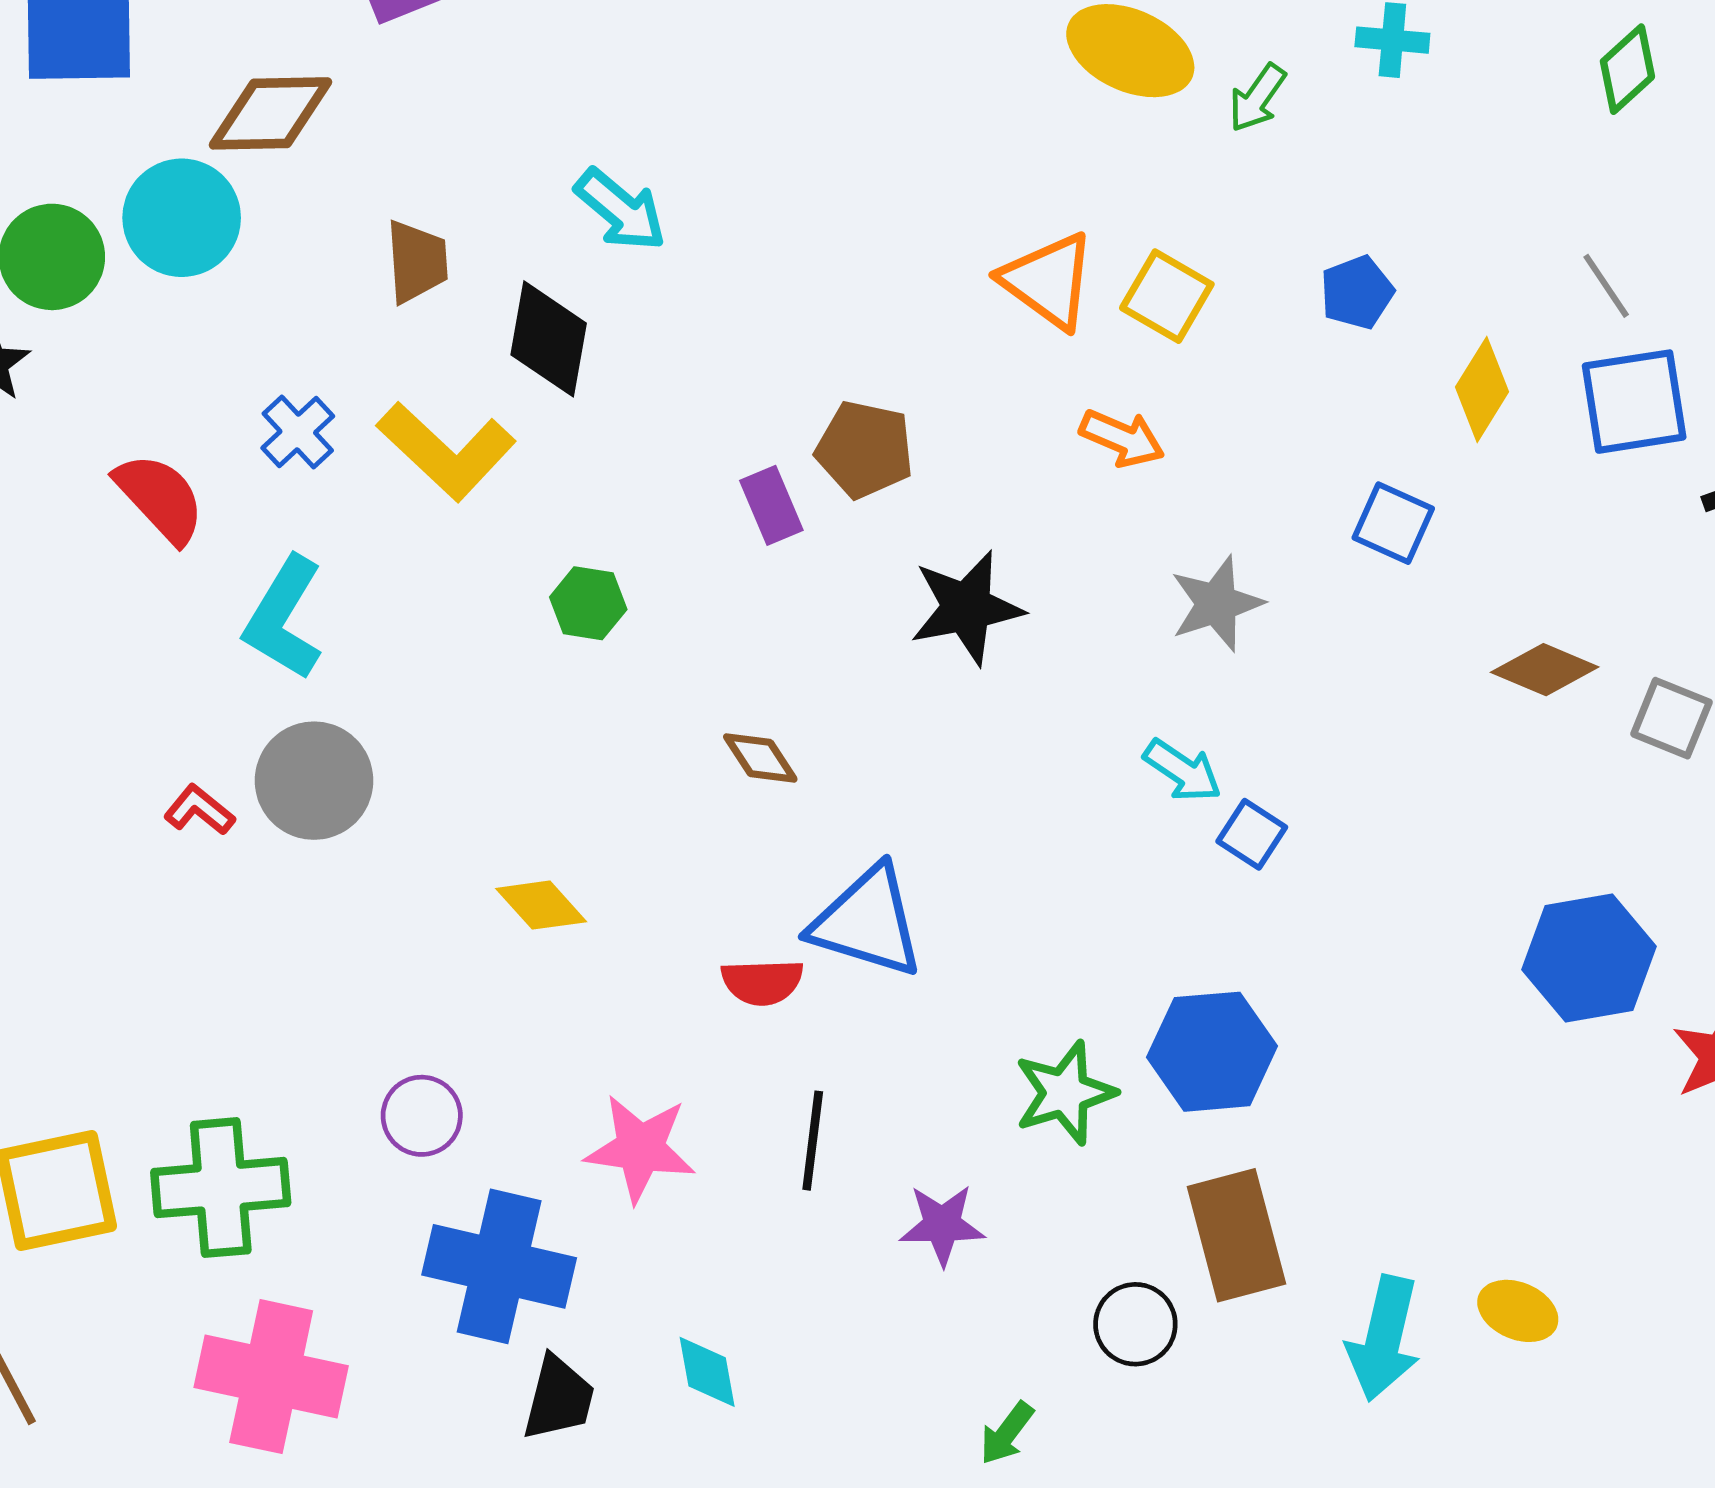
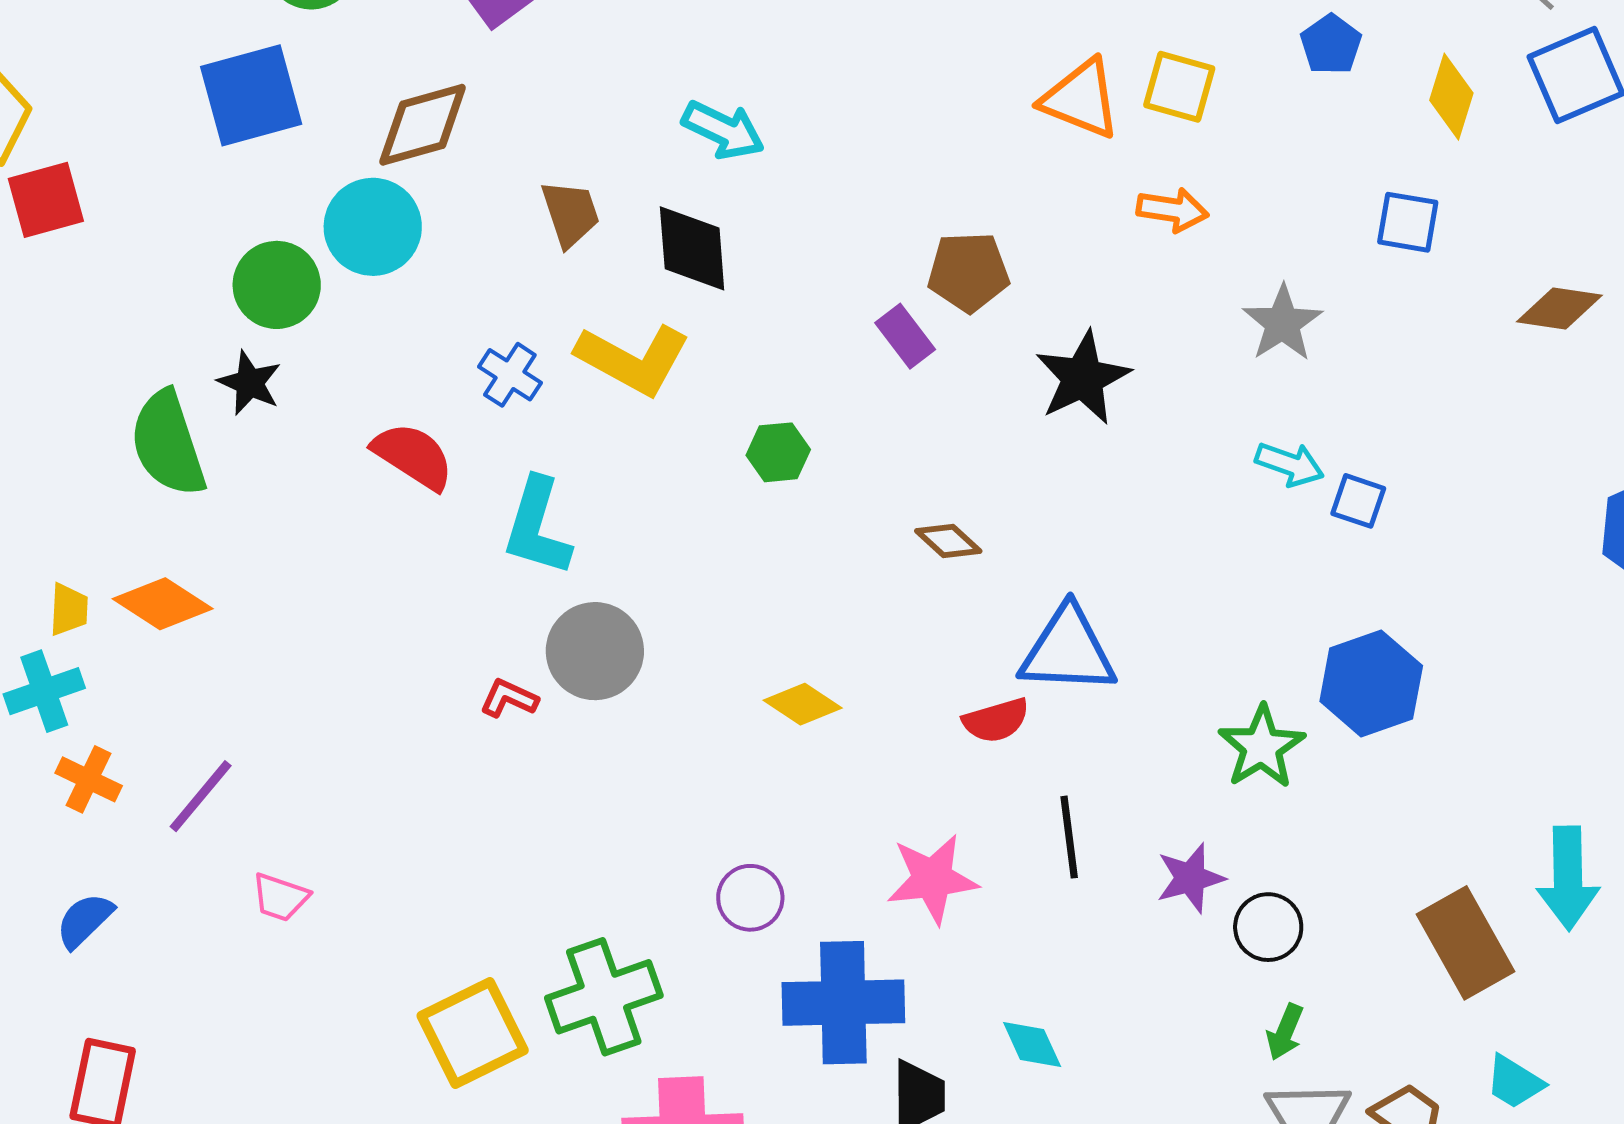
brown rectangle: (1236, 1235) -> (1466, 943), moved
black circle: (1135, 1324) -> (1268, 927), moved

